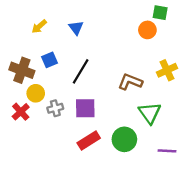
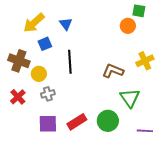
yellow arrow: (39, 26) -> (34, 23), size x1.6
blue square: (50, 60) -> (45, 44), moved
black line: (81, 71) -> (70, 62), turned -35
yellow circle: (36, 93) -> (39, 74), moved
purple square: (85, 108) -> (48, 124), moved

